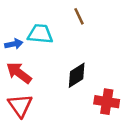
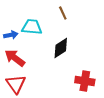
black diamond: (77, 75) -> (61, 48), moved

